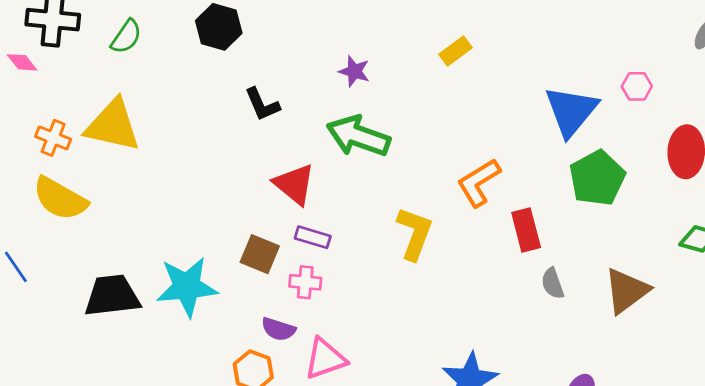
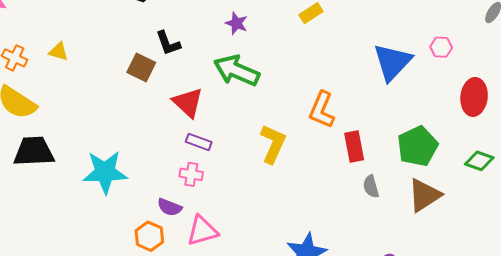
yellow triangle: (113, 125) -> (59, 52), size x0.5
green pentagon: (597, 178) -> (417, 146), moved
orange L-shape: (479, 183) -> (322, 110), turned -39
brown square: (260, 254) -> (141, 67), moved
black trapezoid: (112, 296) -> (34, 151), moved

